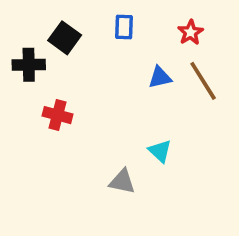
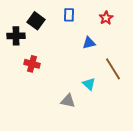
brown line: (203, 81) -> (113, 69), moved

